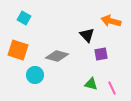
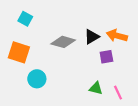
orange arrow: (111, 21) -> (117, 36), moved
black triangle: (87, 35) -> (92, 37), turned 42
gray diamond: (57, 56) -> (63, 42), moved

